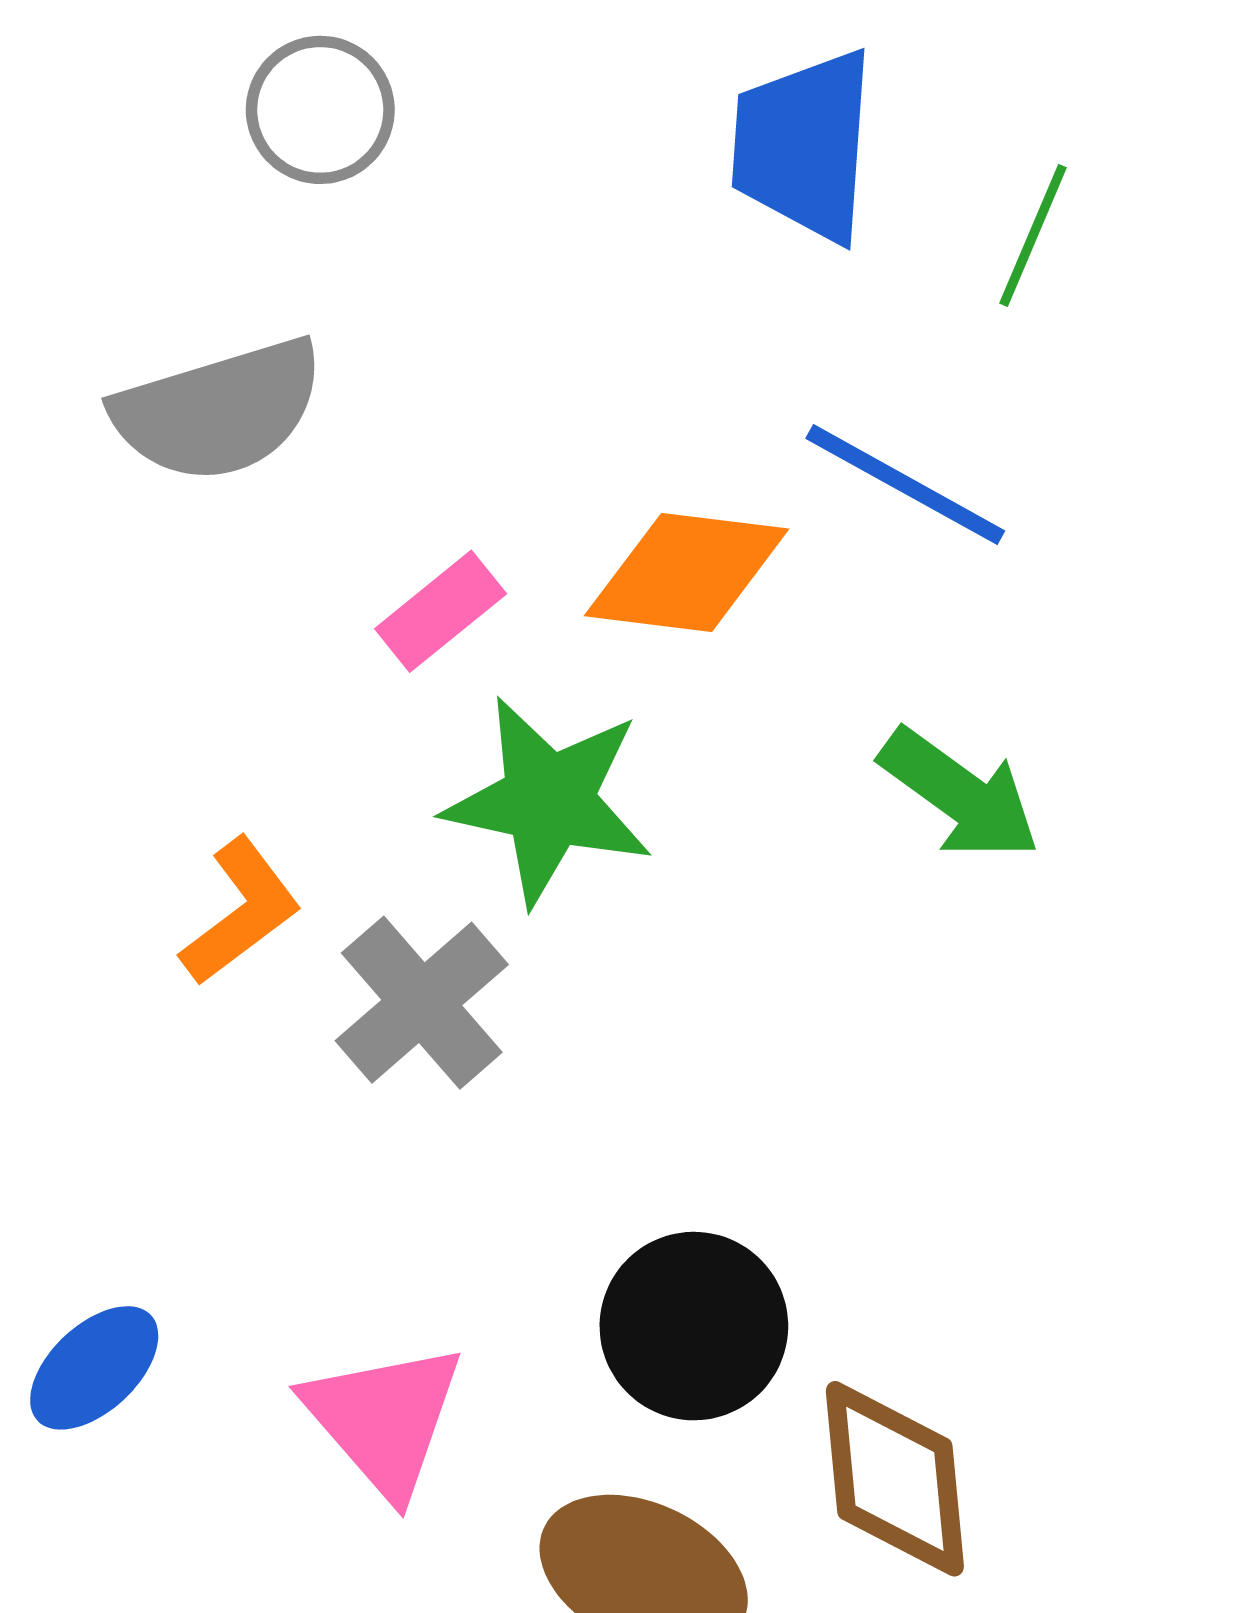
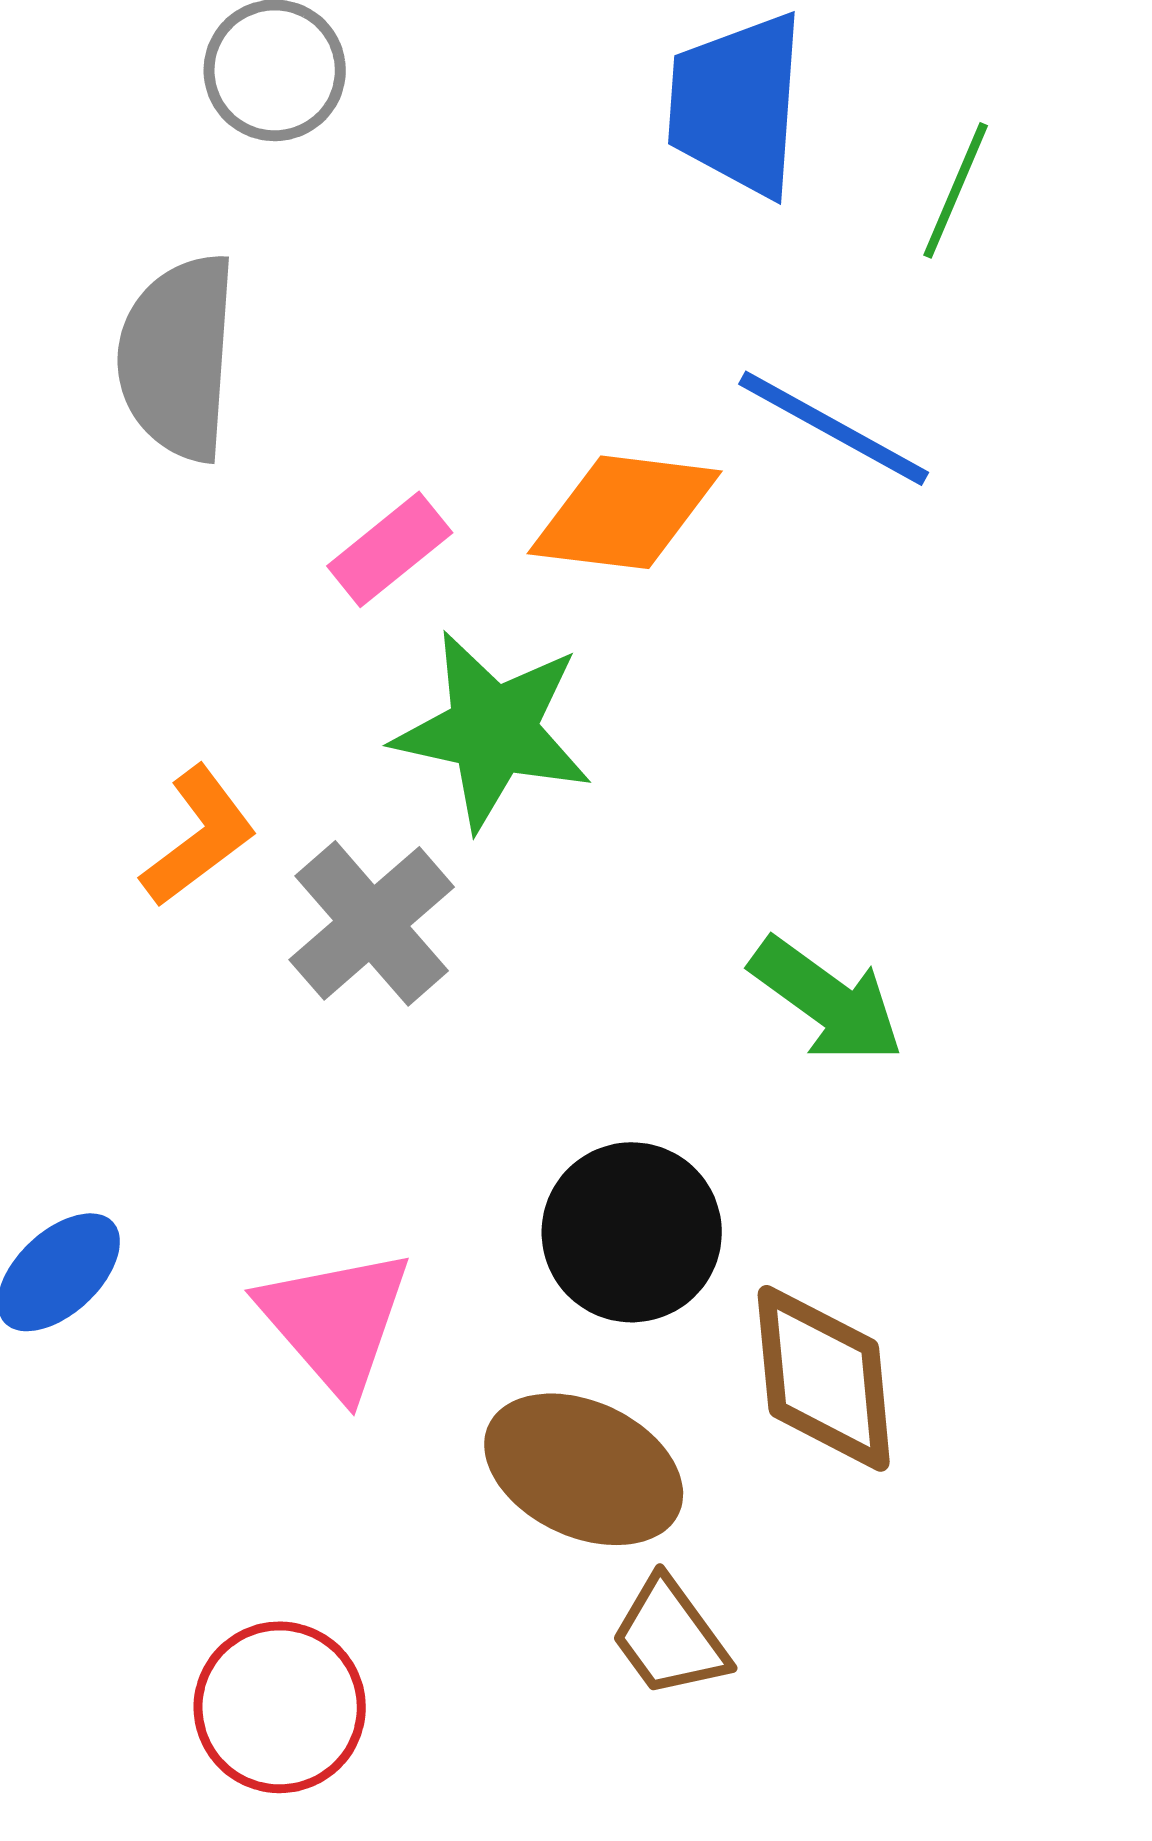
gray semicircle: (219, 410) -> (178, 357), turned 111
green arrow: (960, 794) -> (827, 1000), moved

